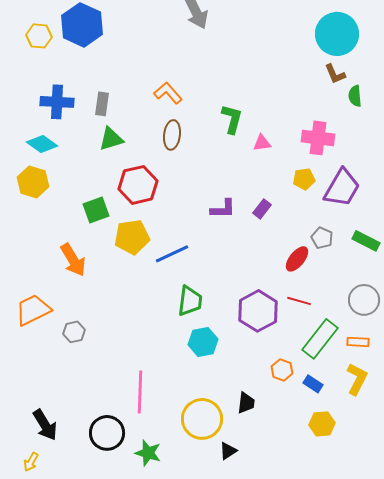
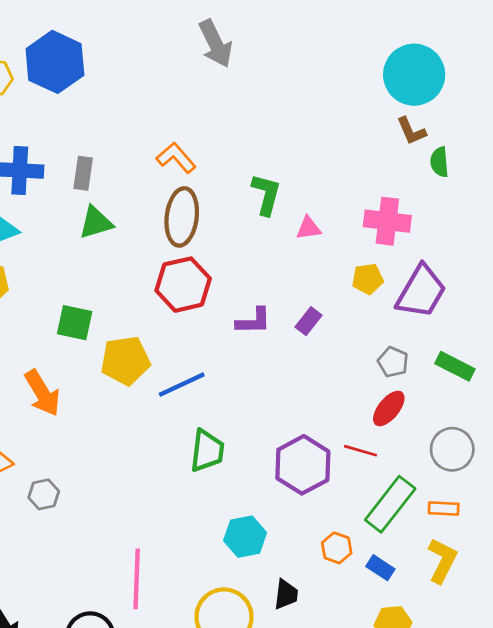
brown ellipse: (172, 135) -> (182, 217), size x1.4
red hexagon: (138, 185) -> (183, 285), moved
green square: (96, 210) -> (75, 323), turned 32
red ellipse: (297, 259) -> (389, 408), moved
cyan hexagon: (203, 342) -> (245, 537), moved

